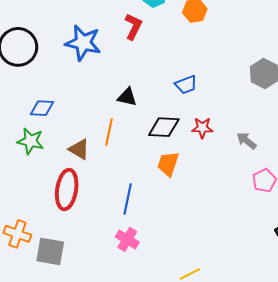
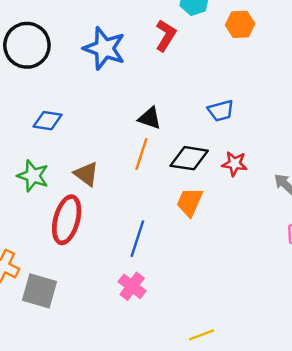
orange line: (109, 132) -> (141, 154), moved
green star: (30, 141) -> (33, 176), moved

